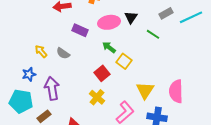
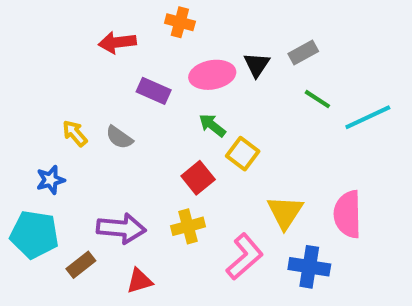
gray rectangle: (166, 13) -> (303, 53), moved
cyan line: (191, 17) -> (368, 117), moved
green line: (153, 34) -> (317, 99), moved
purple arrow: (52, 88) -> (121, 228), moved, turned 105
yellow cross: (97, 97) -> (188, 226), turned 35

